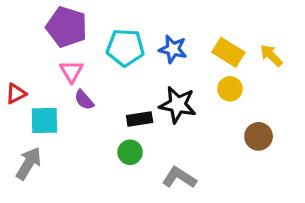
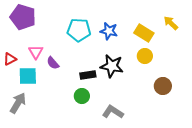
purple pentagon: (67, 27) -> (23, 17), moved
yellow arrow: (271, 56) -> (171, 23), moved
pink triangle: (71, 71) -> (36, 52), moved

